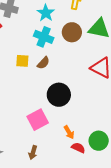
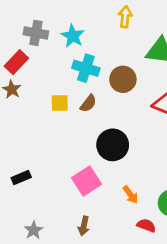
cyan star: (46, 13) -> (73, 36), moved
brown circle: (72, 32) -> (123, 79), moved
red semicircle: (78, 148) -> (146, 225), moved

